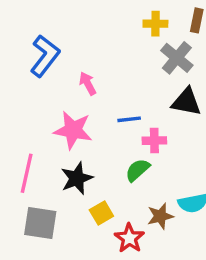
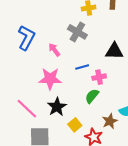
gray cross: (177, 58) -> (77, 32), moved
pink line: (27, 173) -> (27, 109), turned -50

